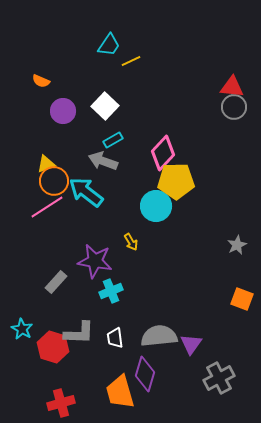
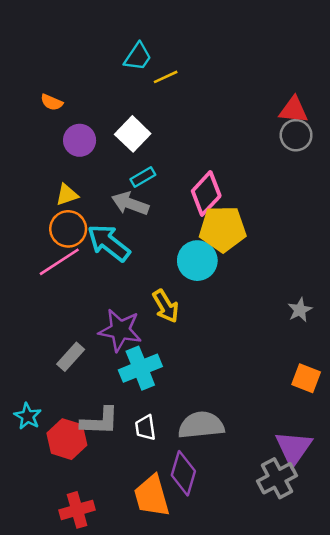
yellow triangle: (46, 164) -> (67, 195), moved
yellow arrow: (131, 242) -> (166, 306), size x1.5
cyan cross: (111, 291) -> (140, 368), size x1.4
purple triangle: (191, 344) -> (293, 448), moved, size x1.4

